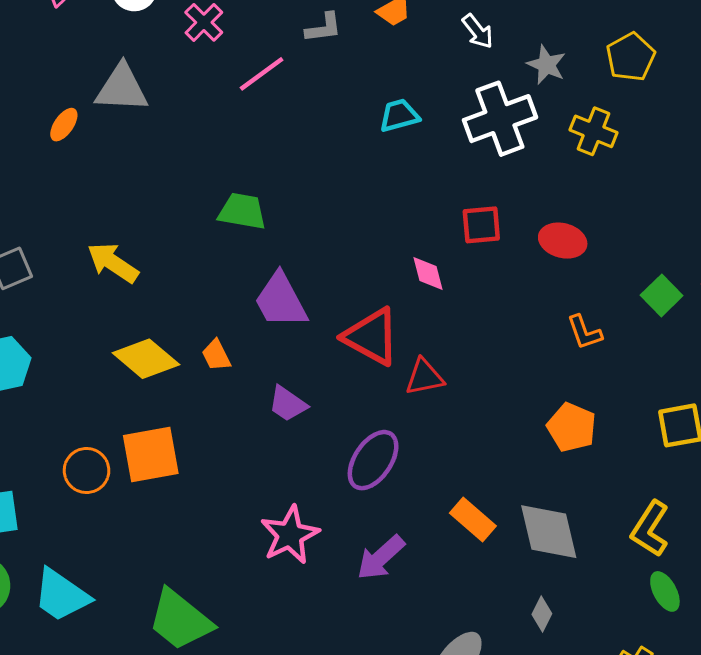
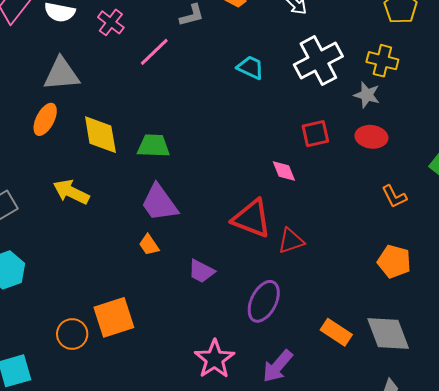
gray star: (546, 65) -> (367, 95), moved
cyan trapezoid: (399, 116) -> (250, 67), turned 48
orange ellipse: (64, 125) -> (45, 119), moved, size x1.4
purple trapezoid: (281, 301) -> (159, 203), moved
yellow diamond: (146, 359) -> (100, 135), moved, turned 48

